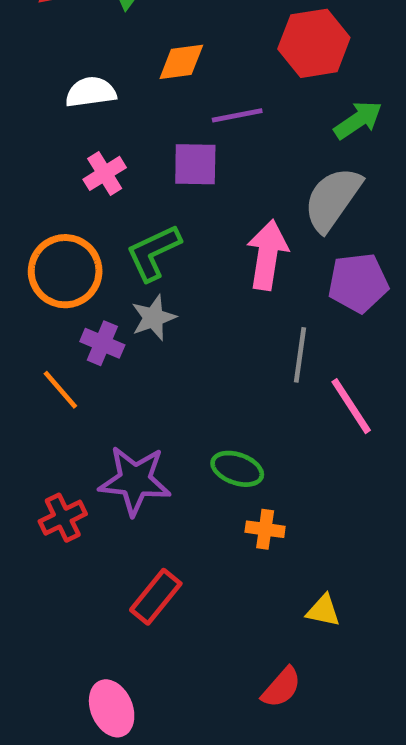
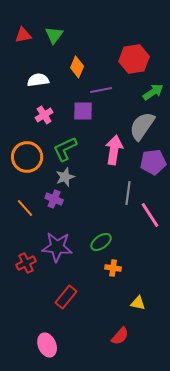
orange diamond: (181, 62) -> (77, 67), turned -60
purple cross: (102, 343) -> (54, 199), moved
green ellipse: (237, 469) -> (101, 242), turned -55

